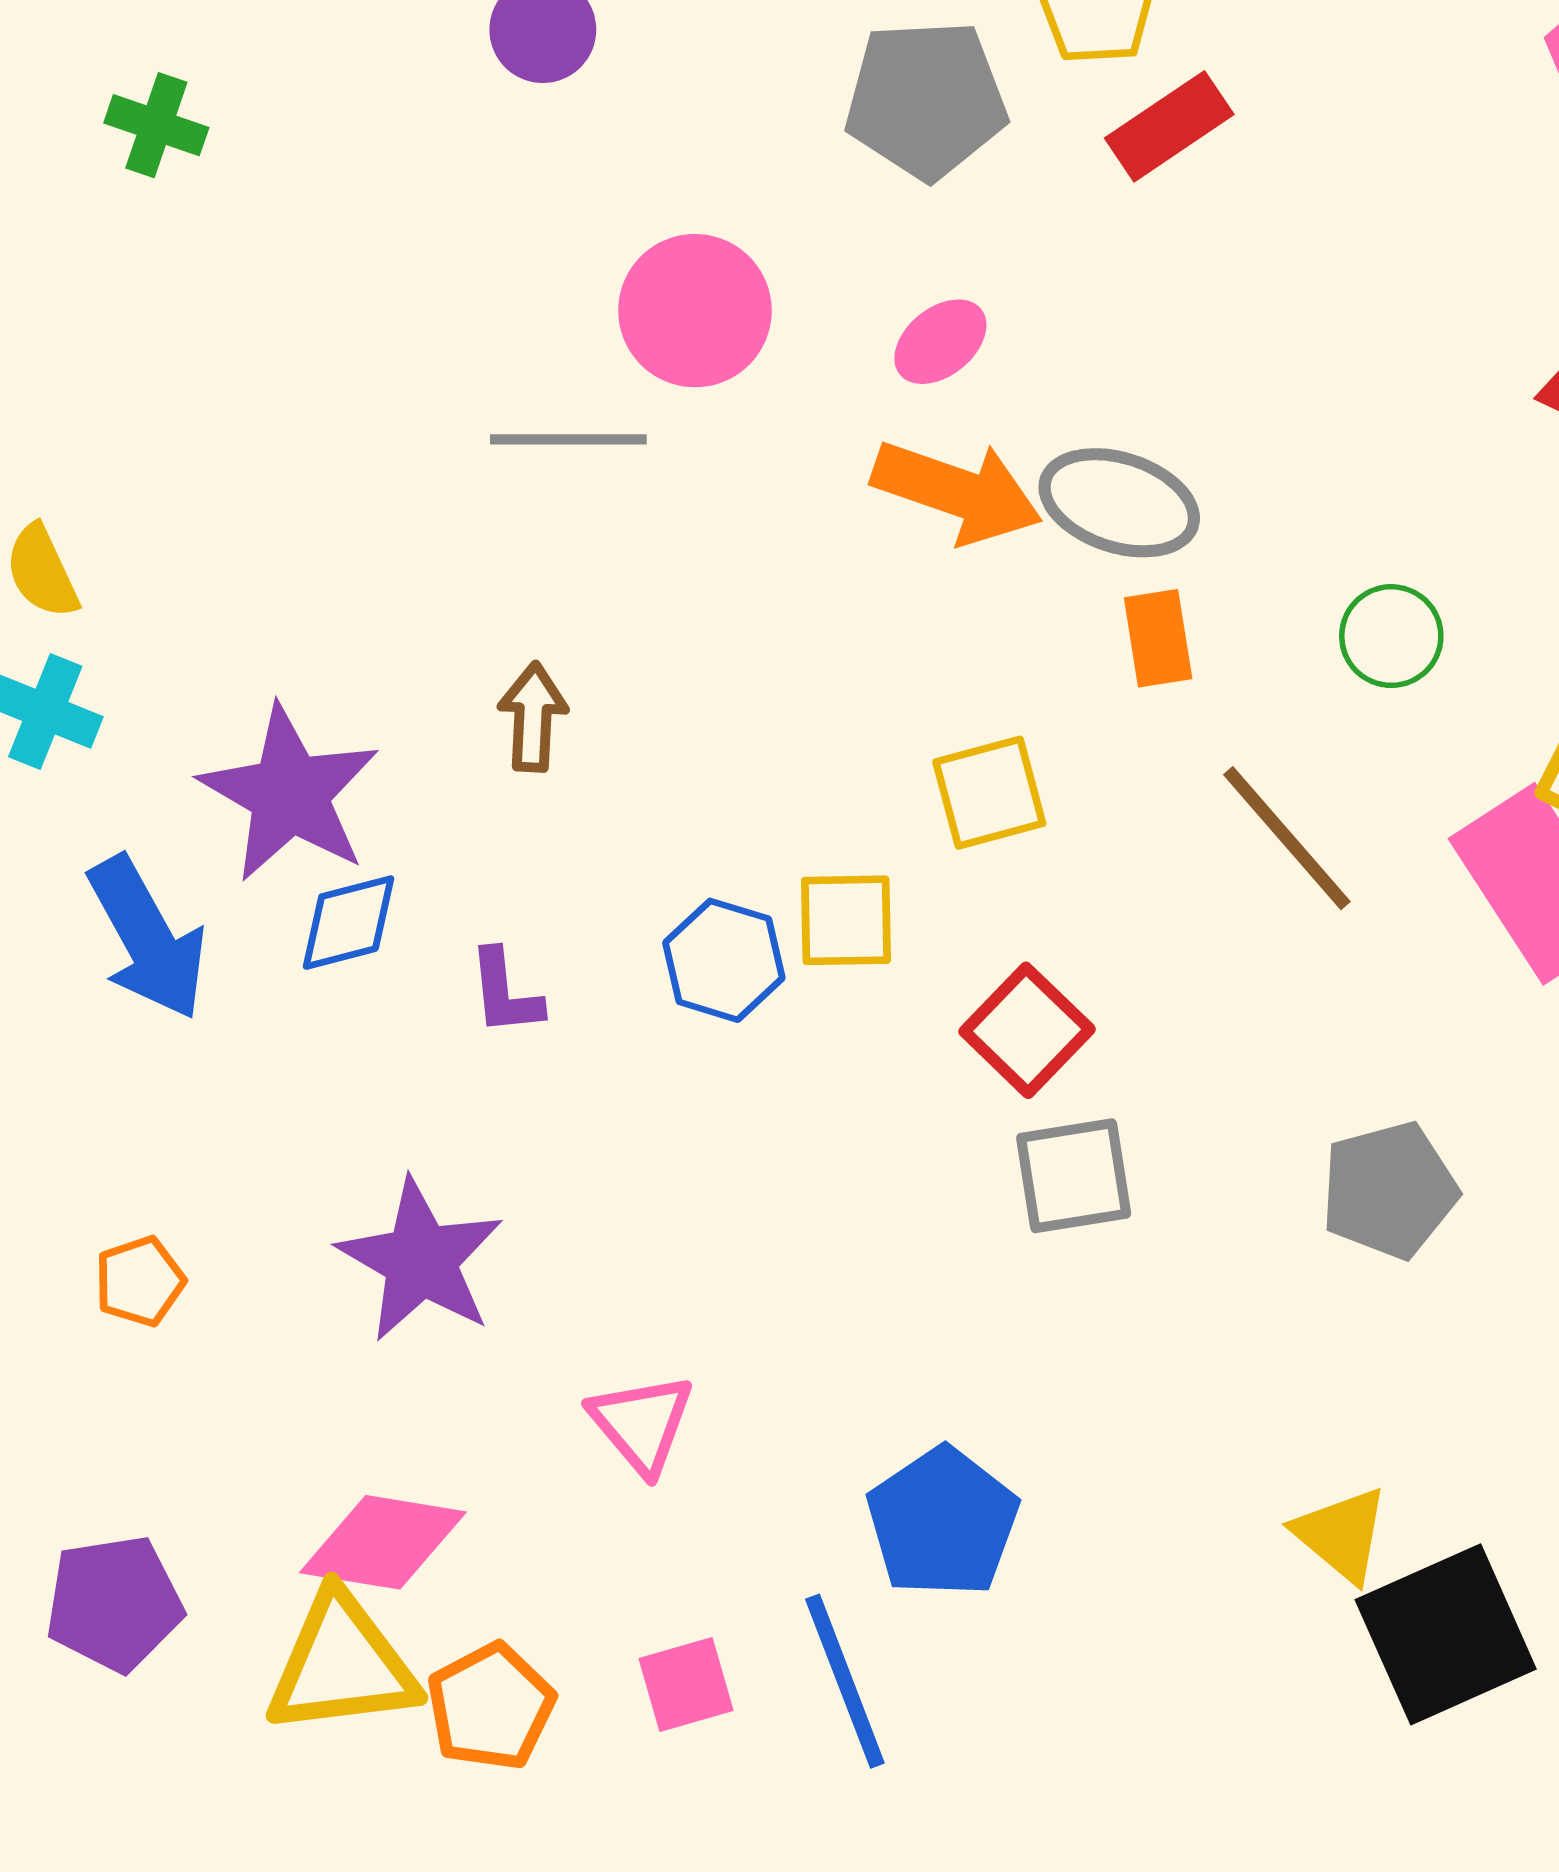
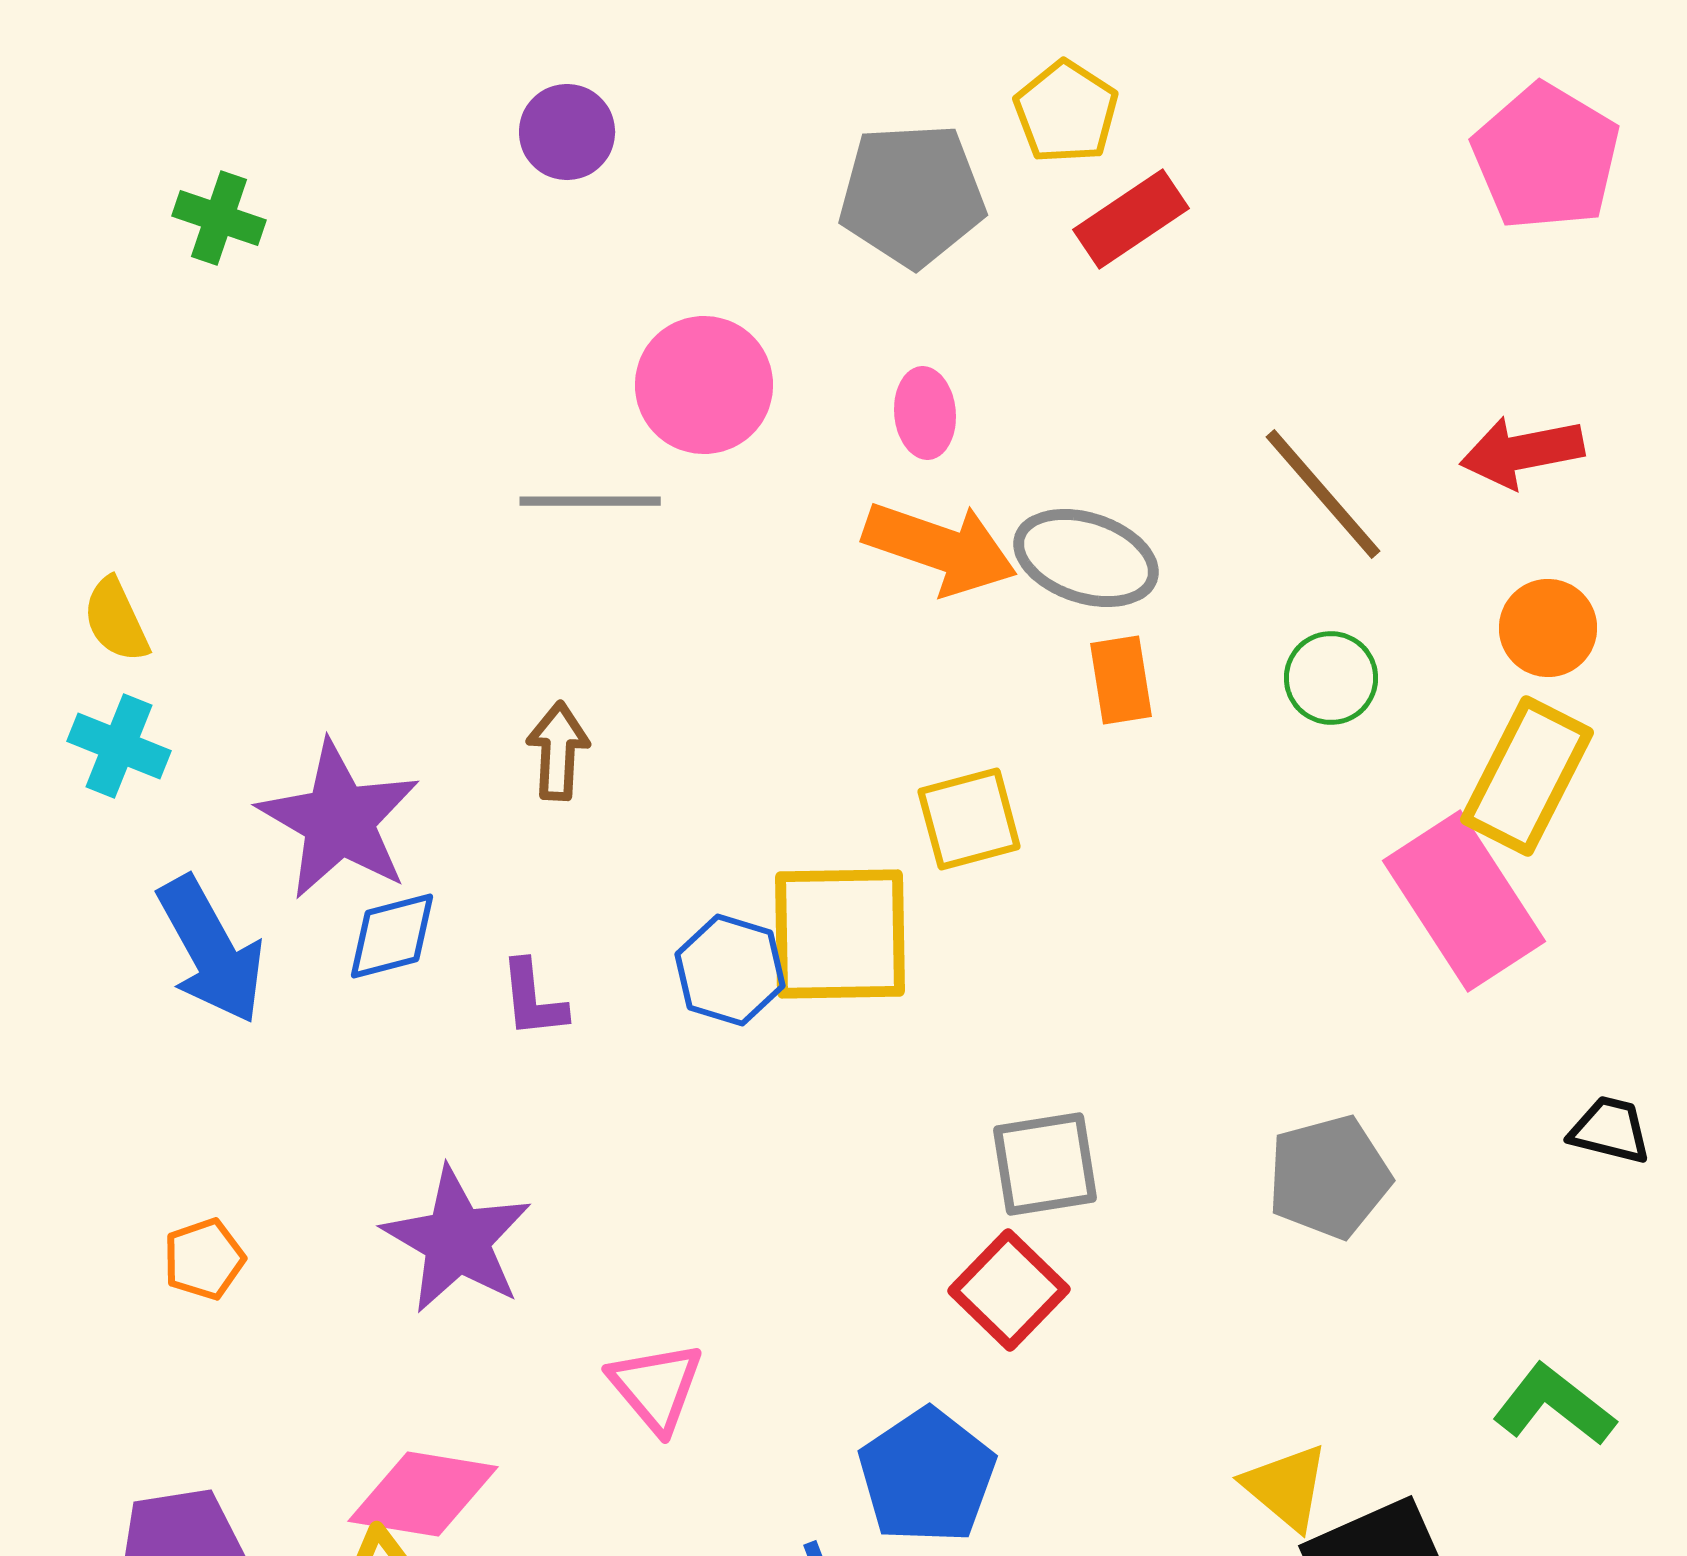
pink ellipse: (940, 342) -> (925, 413), turned -56
brown line: (1287, 838) -> (1323, 494), moved
yellow square: (846, 920) -> (840, 934), size x1.6
red square: (1027, 1030) -> (1009, 1290), moved

